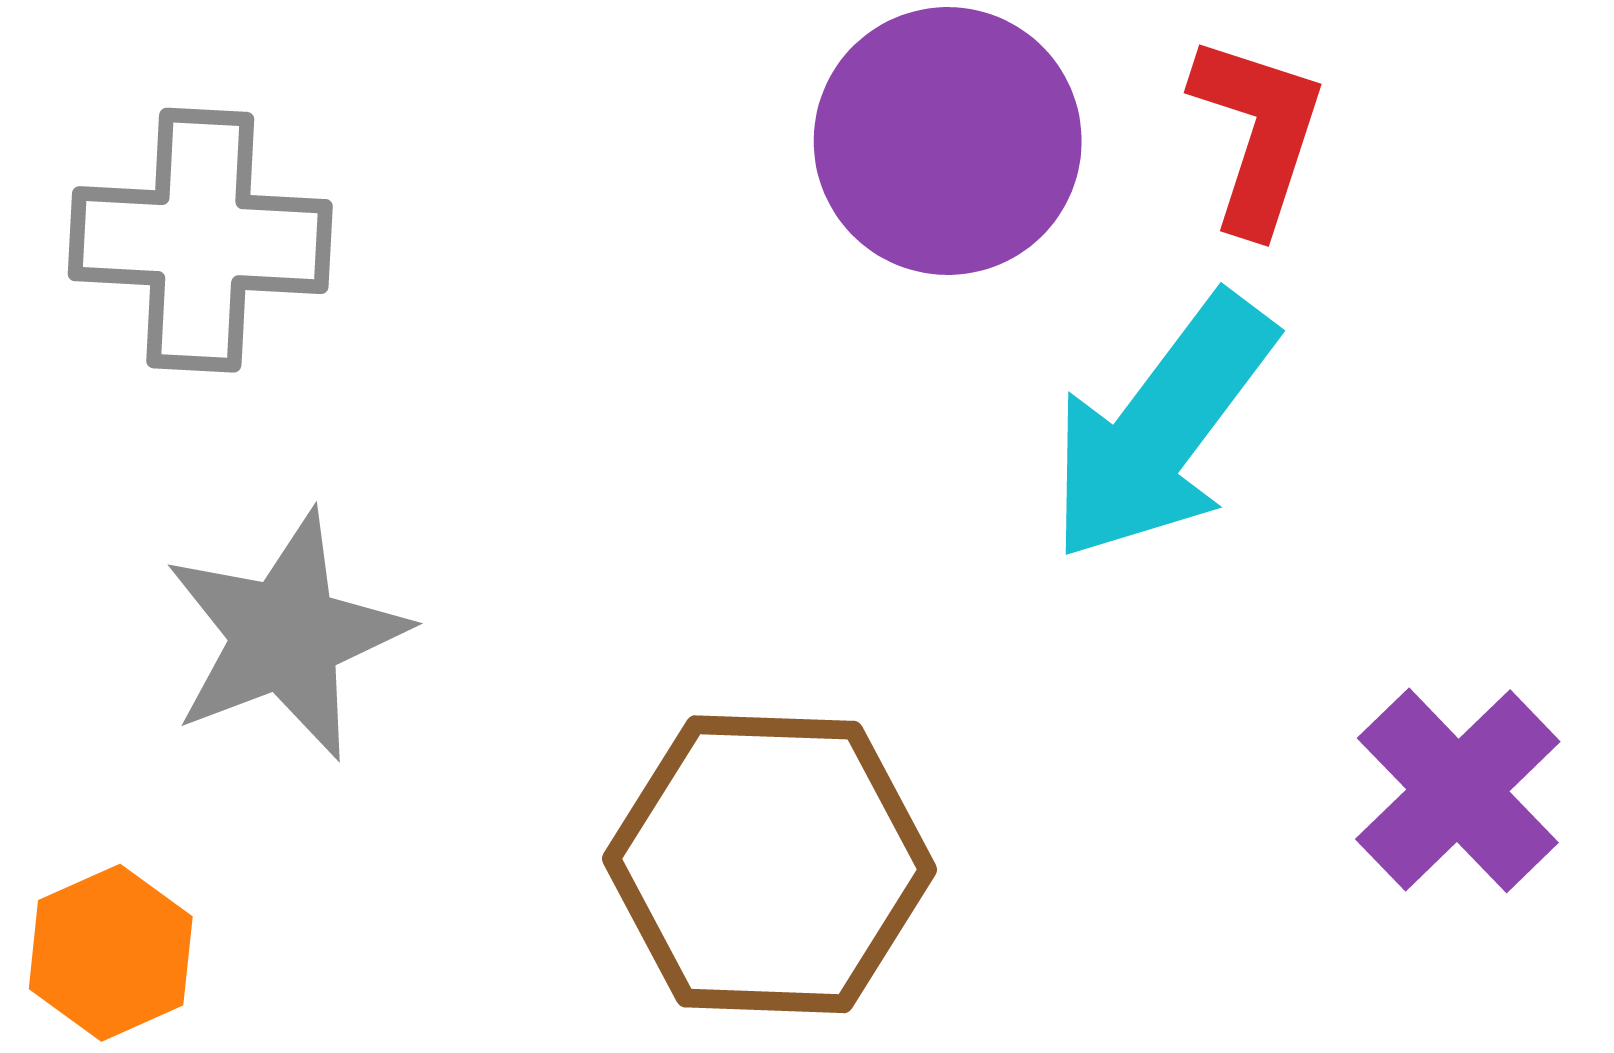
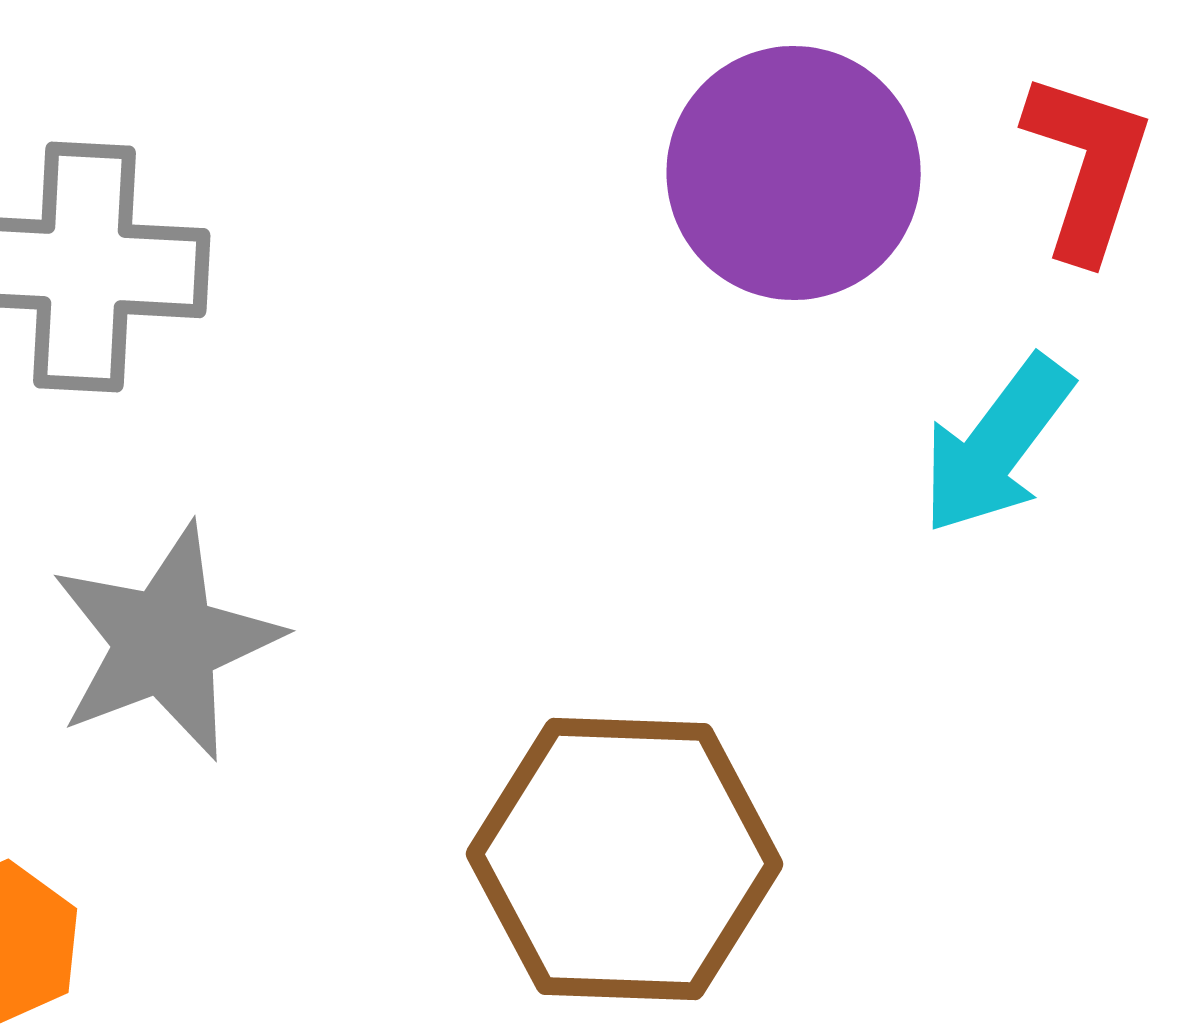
cyan arrow: (1162, 428) -> (997, 445), size x0.7

